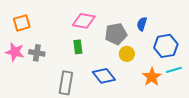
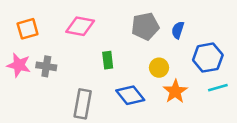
pink diamond: (84, 21) -> (80, 26), moved
gray pentagon: (116, 34) -> (145, 26), moved
green rectangle: (78, 47) -> (108, 60), moved
orange star: (152, 77) -> (175, 91), moved

